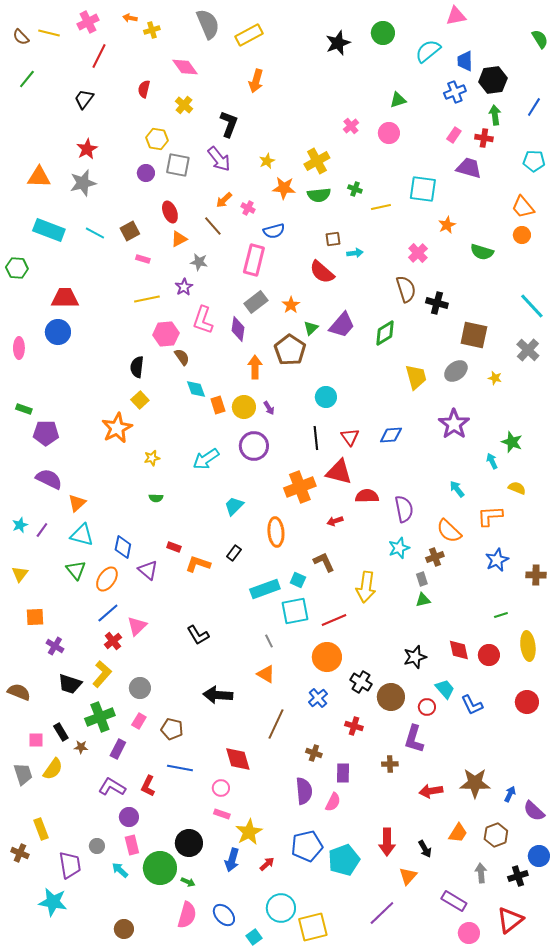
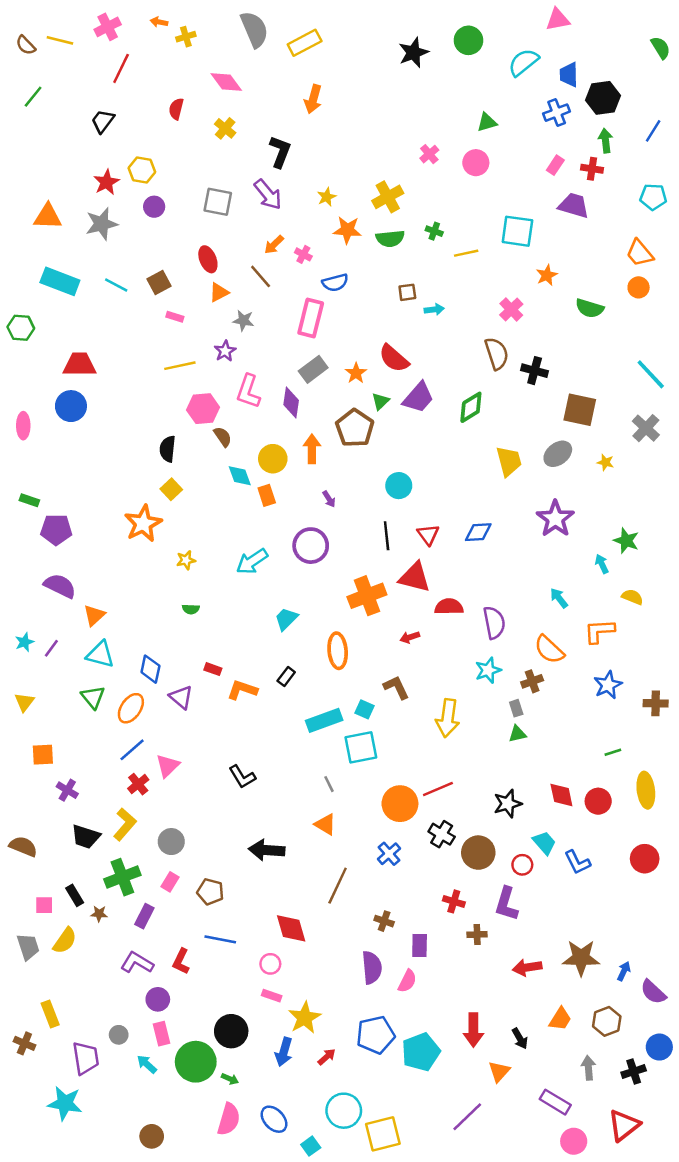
yellow hexagon: (157, 139) -> (142, 170), moved
purple circle: (146, 173) -> (154, 207), moved
red semicircle: (322, 272) -> (394, 358), moved
yellow circle: (244, 407) -> (273, 459), moved
red line: (334, 620) -> (438, 789), moved
red cross: (354, 726) -> (454, 901), moved

